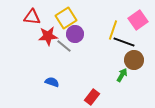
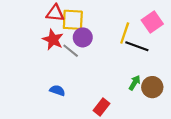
red triangle: (32, 17) -> (55, 13), moved
yellow square: (66, 18) -> (73, 20), turned 35
red star: (48, 36) -> (53, 40), turned 30
brown circle: (134, 60) -> (152, 87), moved

